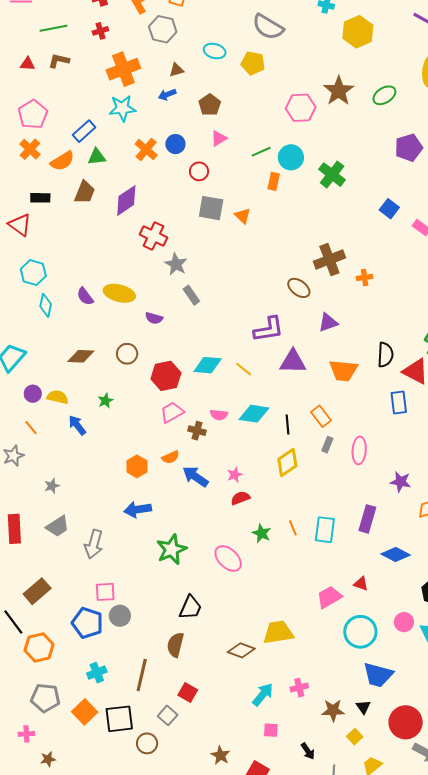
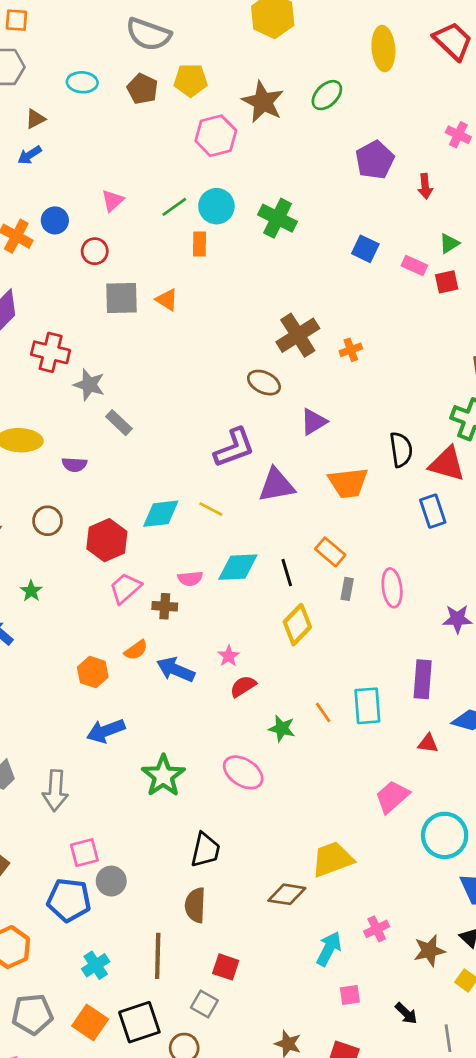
yellow pentagon: (253, 63) -> (191, 80), moved
brown pentagon: (210, 105) -> (142, 89), moved
red triangle: (361, 584) -> (428, 743), moved

